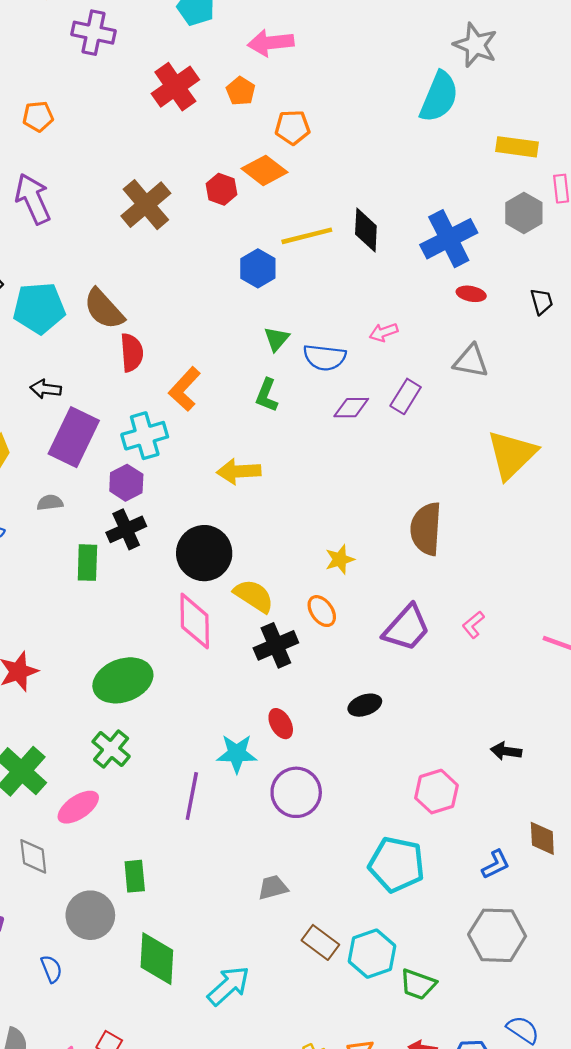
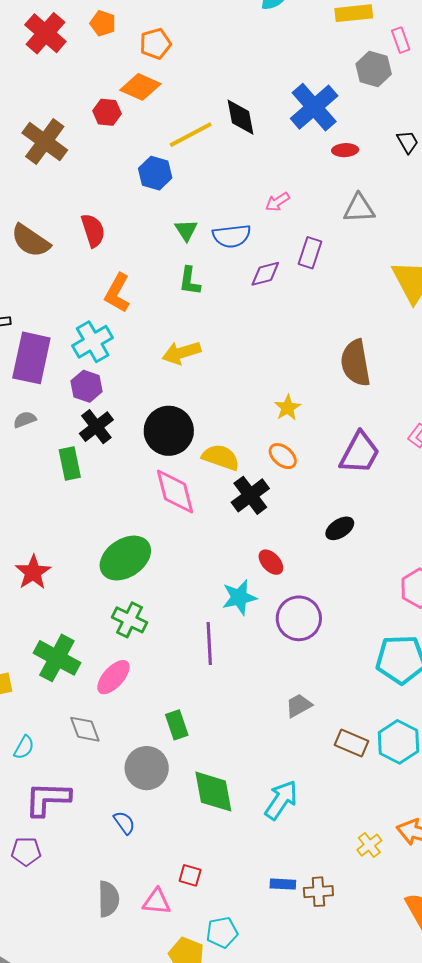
red semicircle: (132, 353) -> (93, 230), moved

